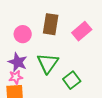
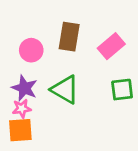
green triangle: (48, 63) -> (65, 90), turned -35
green square: (72, 80) -> (122, 90), moved, turned 30

